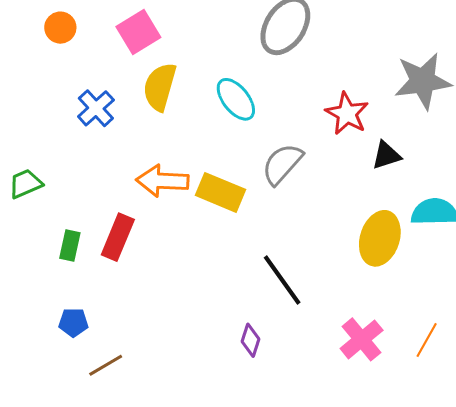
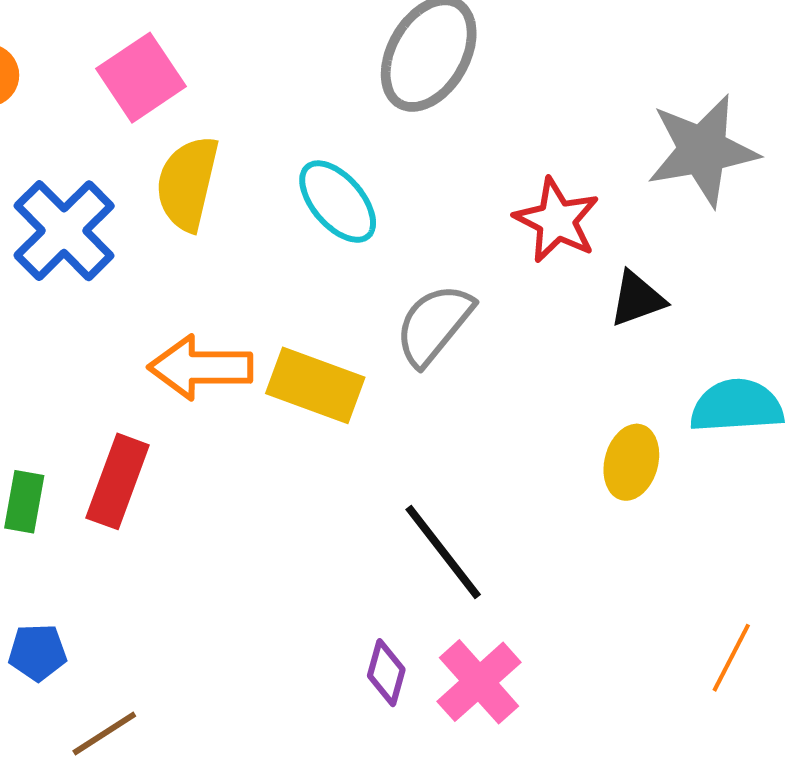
blue cross: (96, 108) -> (64, 231), size x1.4
yellow ellipse: (380, 238) -> (631, 462), size x0.7
pink cross: (362, 339) -> (479, 682), moved

